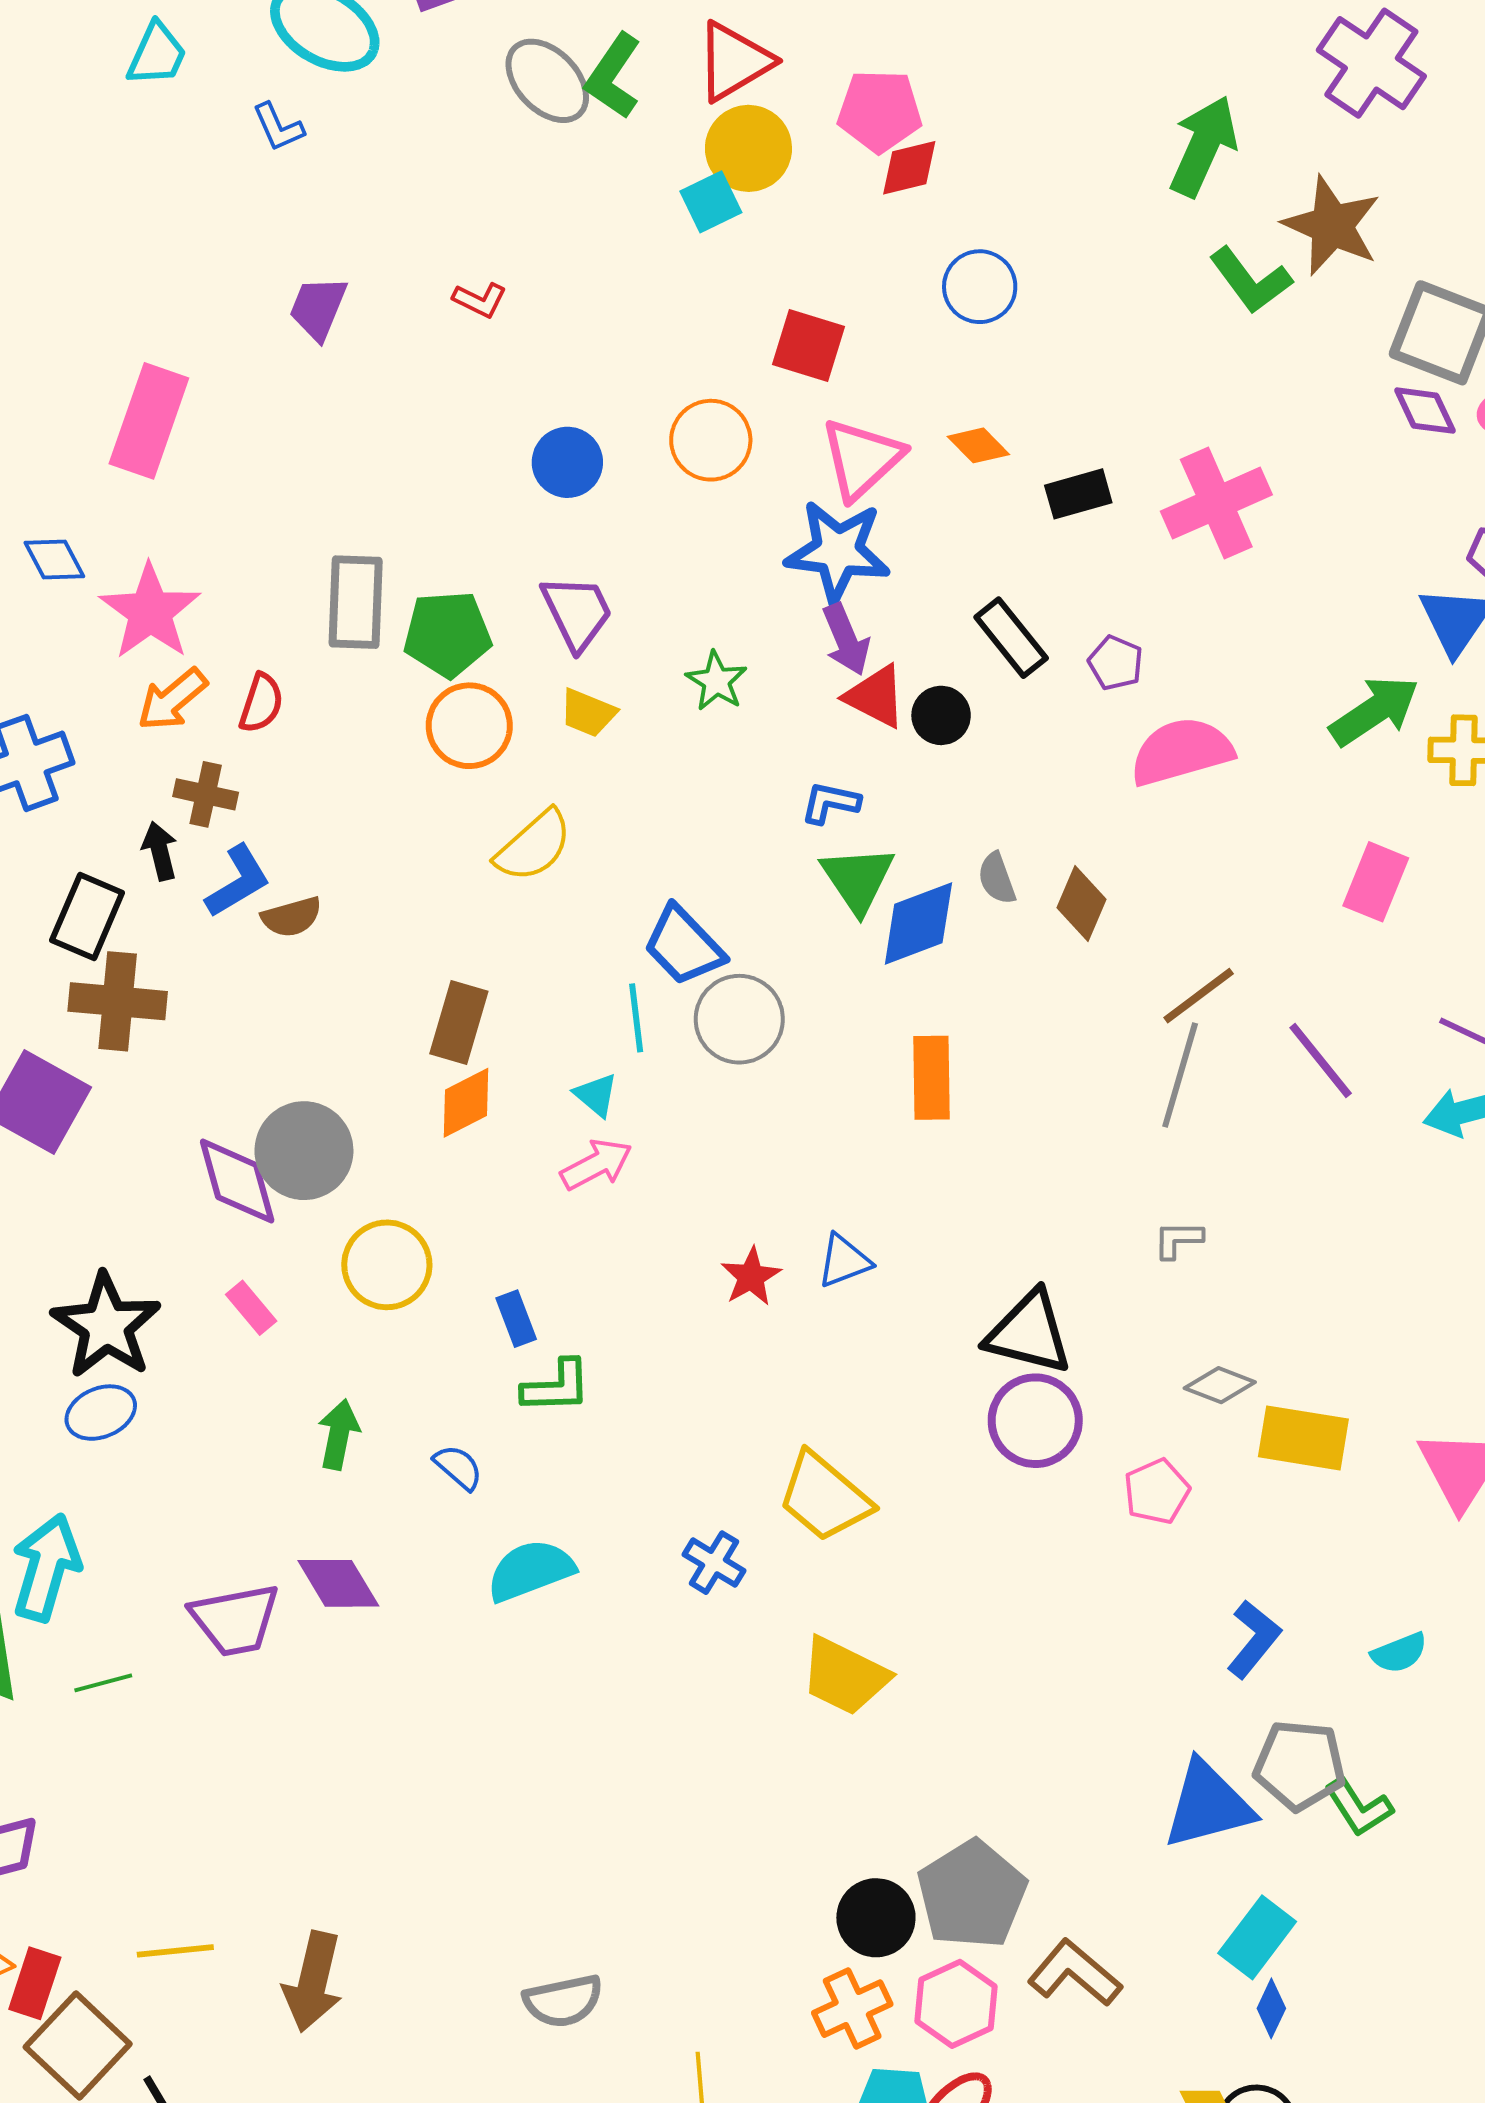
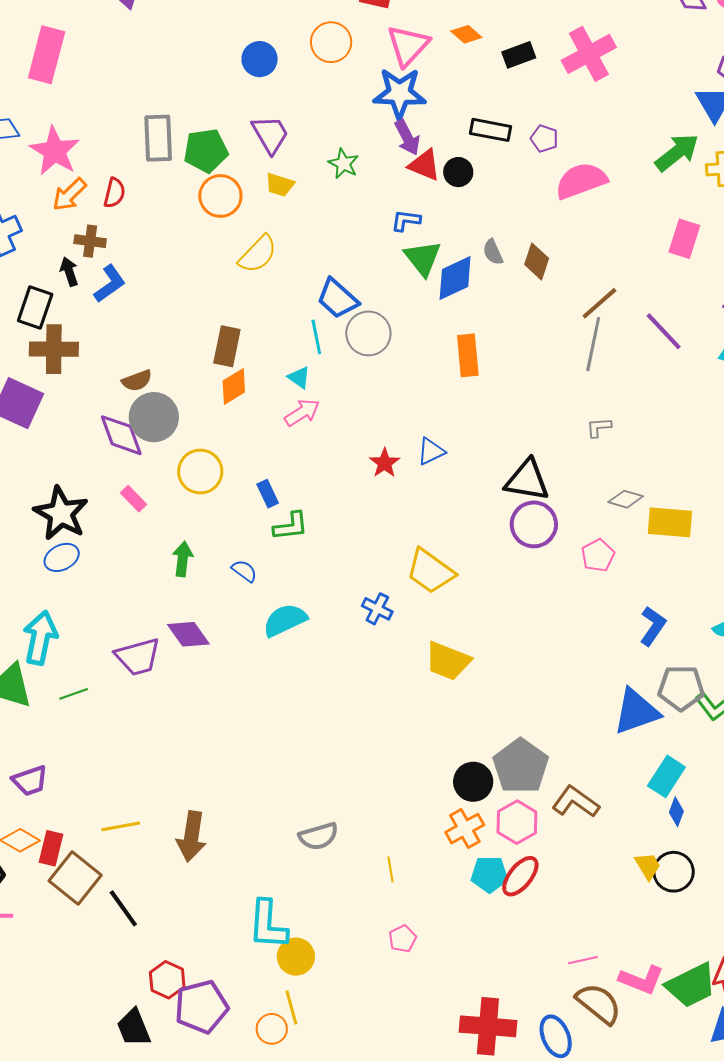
black rectangle: (1011, 638) -> (491, 130), turned -36
brown semicircle: (292, 917) -> (137, 381), moved

